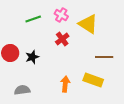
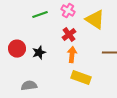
yellow rectangle: (93, 80) -> (81, 78), moved
orange arrow: (65, 84) -> (72, 55), moved

